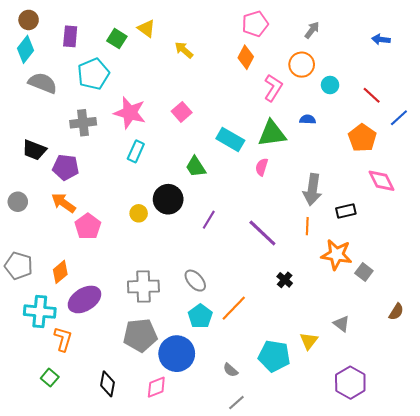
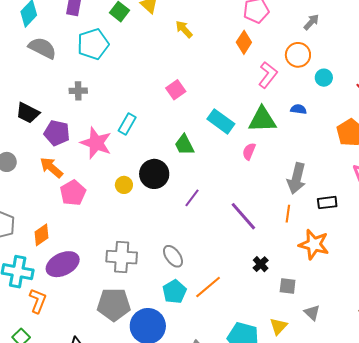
pink star: (130, 113) -> (96, 143), moved
gray cross: (83, 123) -> (78, 91), size x0.7
gray square: (364, 272) -> (288, 286), moved, turned -36

